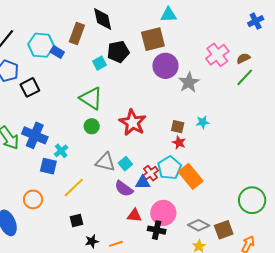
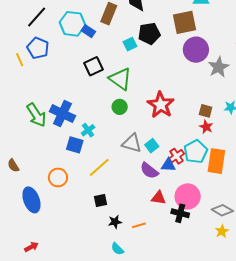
black square: (30, 87) -> (94, 66), moved
orange rectangle: (191, 176) -> (216, 161), turned 45

